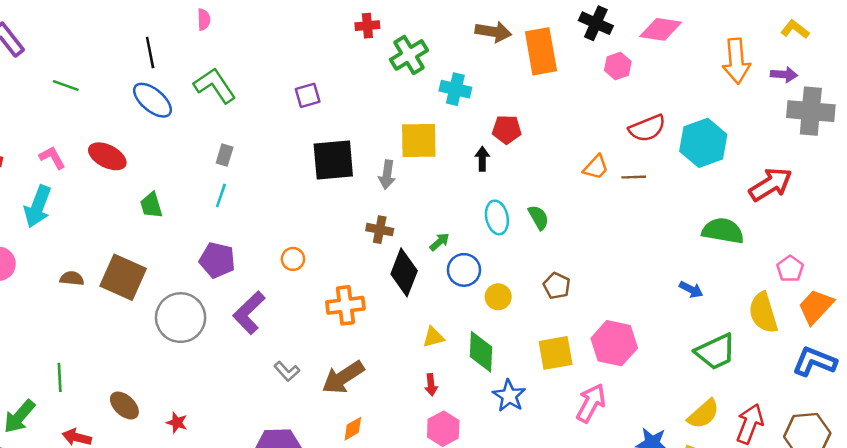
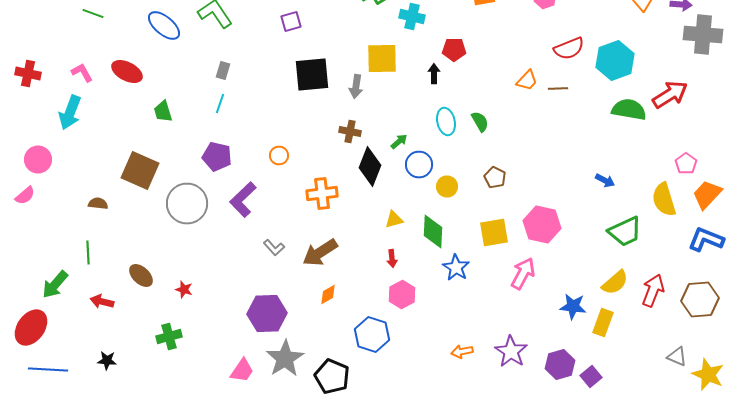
green semicircle: (723, 231) -> (629, 110), moved
brown semicircle: (72, 278) -> (98, 204), moved

